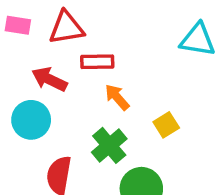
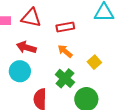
red triangle: (66, 28) -> (31, 18), turned 30
red rectangle: (97, 62) -> (65, 27), moved

